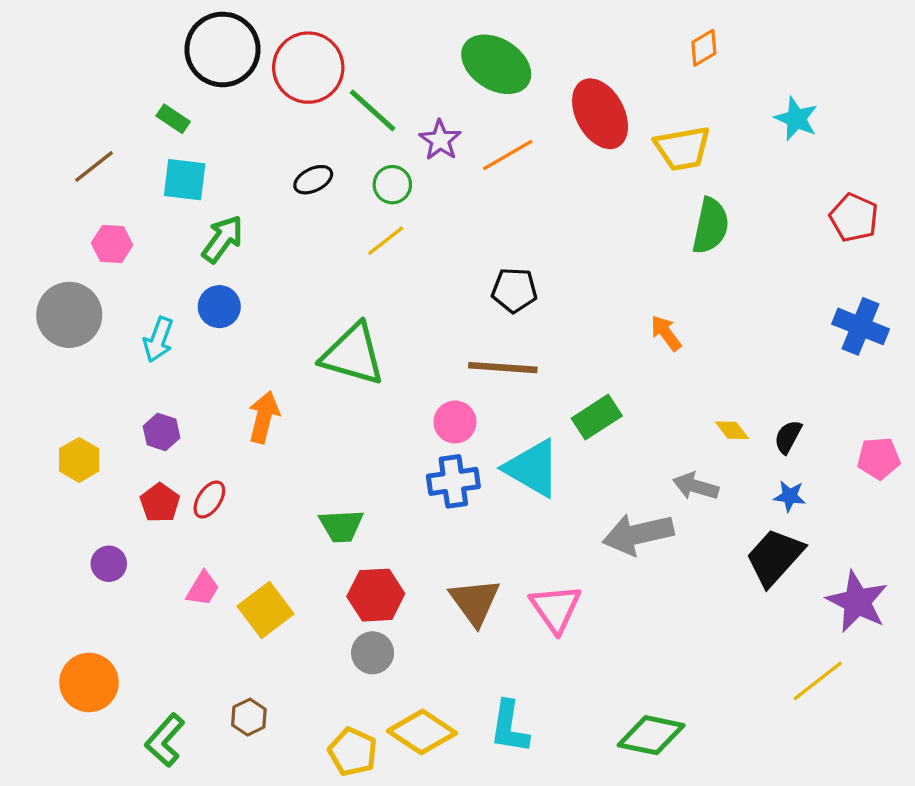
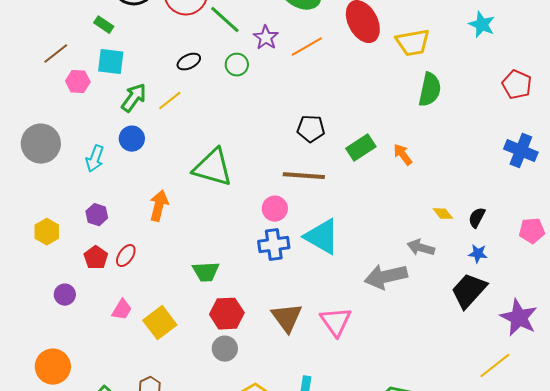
yellow line: (386, 241) -> (170, 101), moved
pink hexagon: (112, 244) -> (78, 82), moved
green rectangle: (597, 417) -> (361, 148), moved

